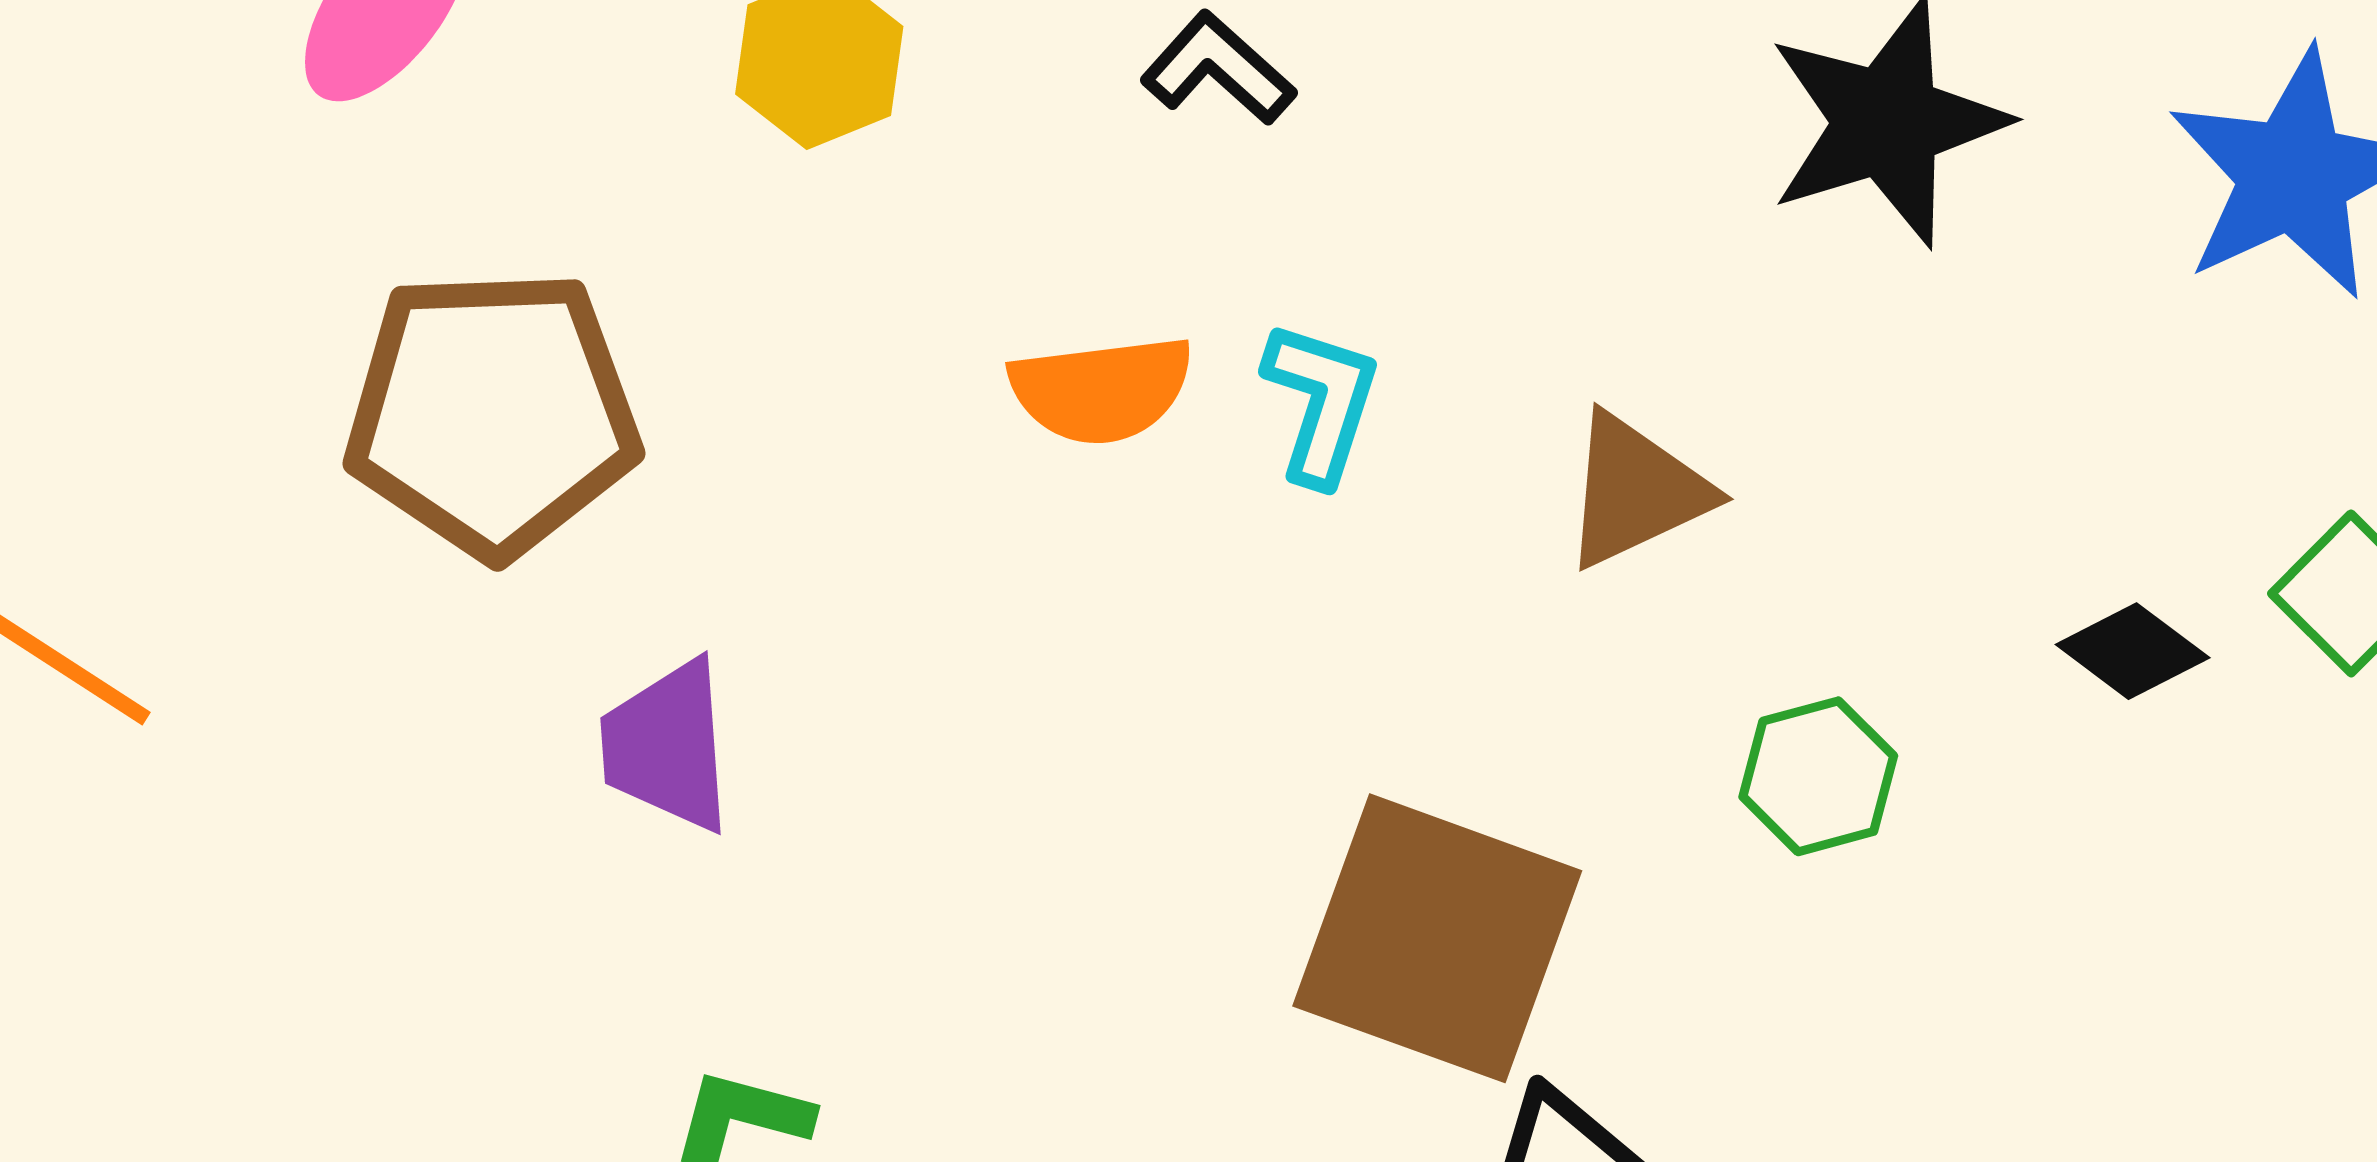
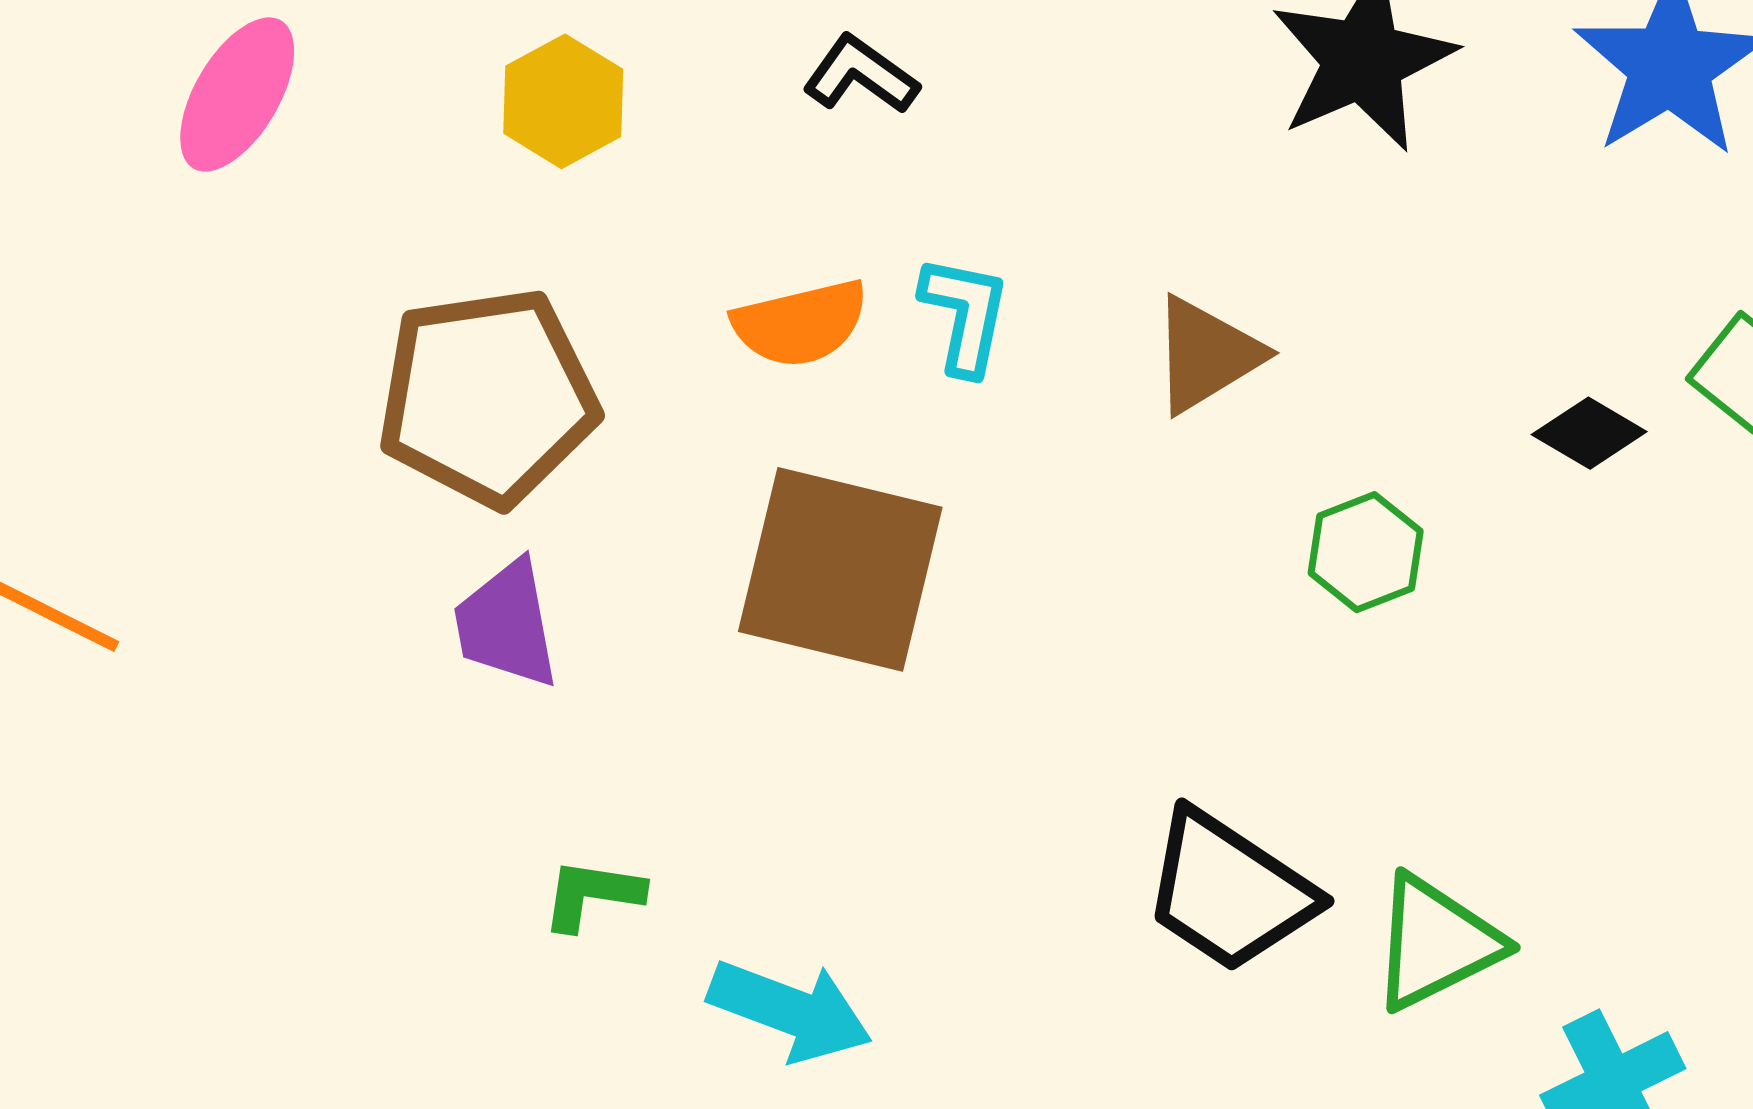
brown pentagon: (492, 413) -> (488, 397), moved
brown square: (1437, 938) -> (840, 569), moved

